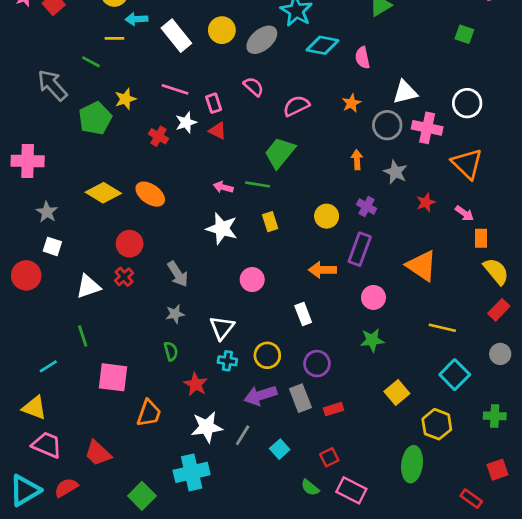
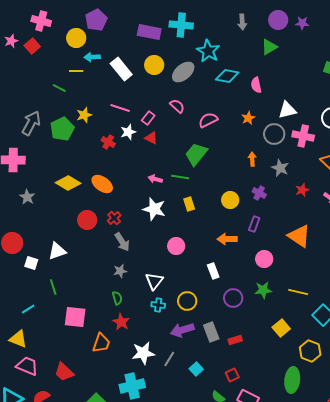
gray arrow: (52, 85) -> (31, 123), moved, turned 70
pink rectangle: (214, 103) -> (148, 118), turned 56
white square: (52, 246) -> (31, 263), moved
purple rectangle: (360, 249) -> (254, 224), size x0.7
red cross: (124, 277) -> (114, 218), moved
yellow line: (442, 328) -> (298, 292), moved
purple circle: (317, 364) -> (233, 298), moved
red star: (196, 384) -> (121, 322), moved

